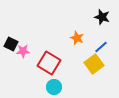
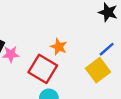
orange star: (77, 38) -> (59, 47), moved

